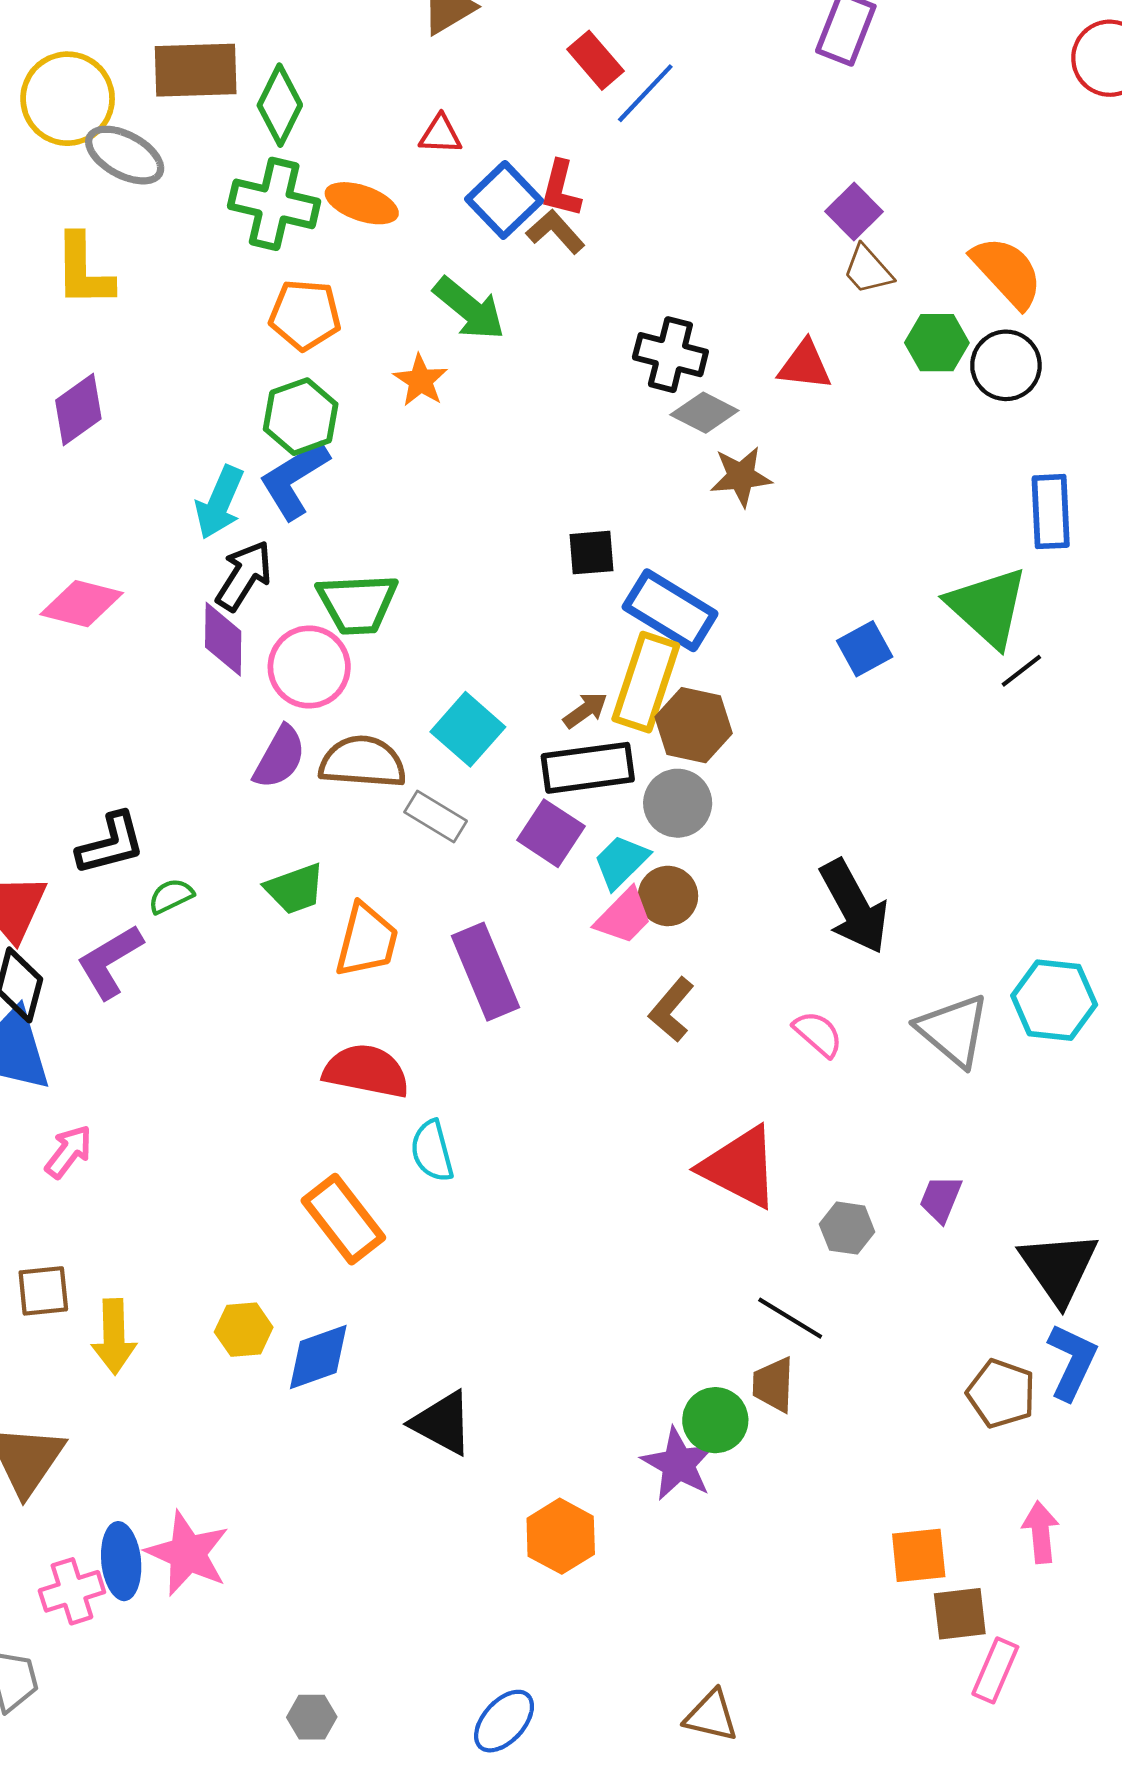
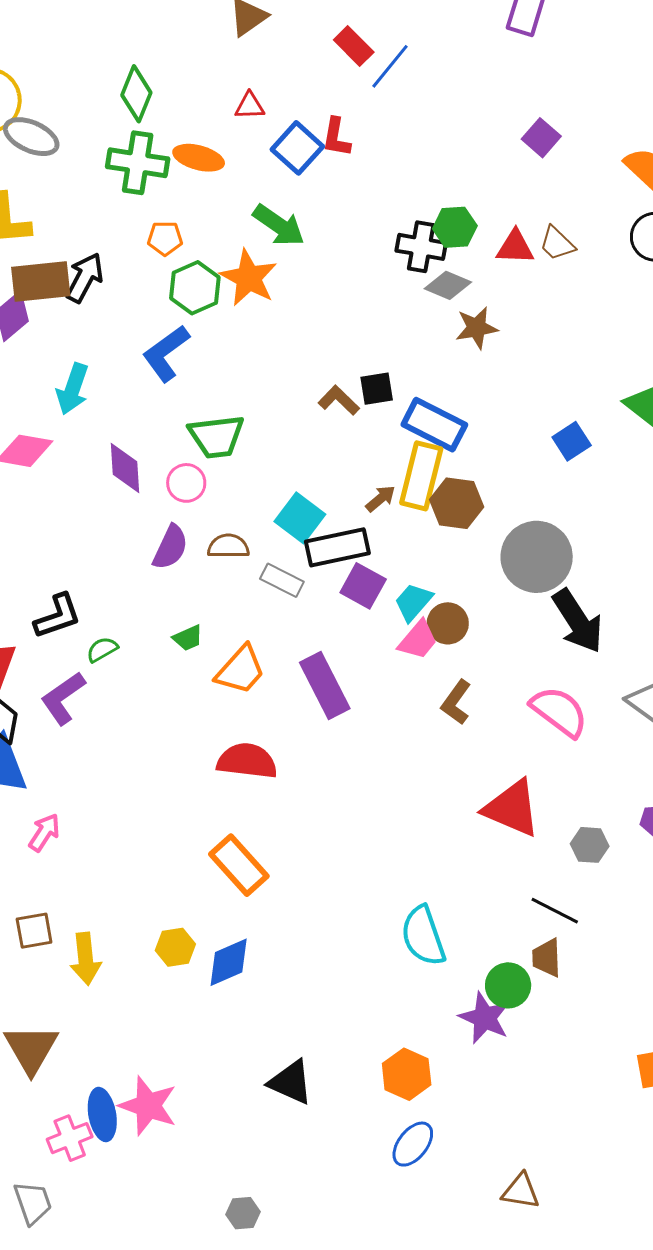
brown rectangle: (196, 70) -> (41, 281), moved
brown L-shape: (555, 232) -> (339, 400), moved
brown trapezoid: (868, 270) -> (557, 243), moved
orange pentagon: (305, 315) -> (165, 238), size x0.7
green hexagon: (937, 343) -> (455, 227), moved
orange star: (420, 380) -> (249, 278), size x1.5
green hexagon: (301, 417) -> (195, 288), moved
cyan arrow: (220, 502) -> (73, 389), moved
black arrow: (244, 576) -> (85, 278), moved
pink circle: (309, 667) -> (186, 483), size x0.7
brown semicircle: (363, 762) -> (228, 546), size x0.7
black rectangle: (588, 768) -> (337, 547), moved
gray circle: (678, 803) -> (537, 557), moved, size x1.5
green trapezoid: (295, 889) -> (188, 638), size x0.7
orange trapezoid: (367, 940) -> (241, 670), turned 32
pink semicircle: (818, 1034) -> (559, 711), size x1.6
cyan semicircle: (432, 1151) -> (423, 936), moved, size x1.4
black triangle: (442, 1423) -> (291, 1082), moved
blue ellipse: (504, 1721) -> (413, 1144), moved

